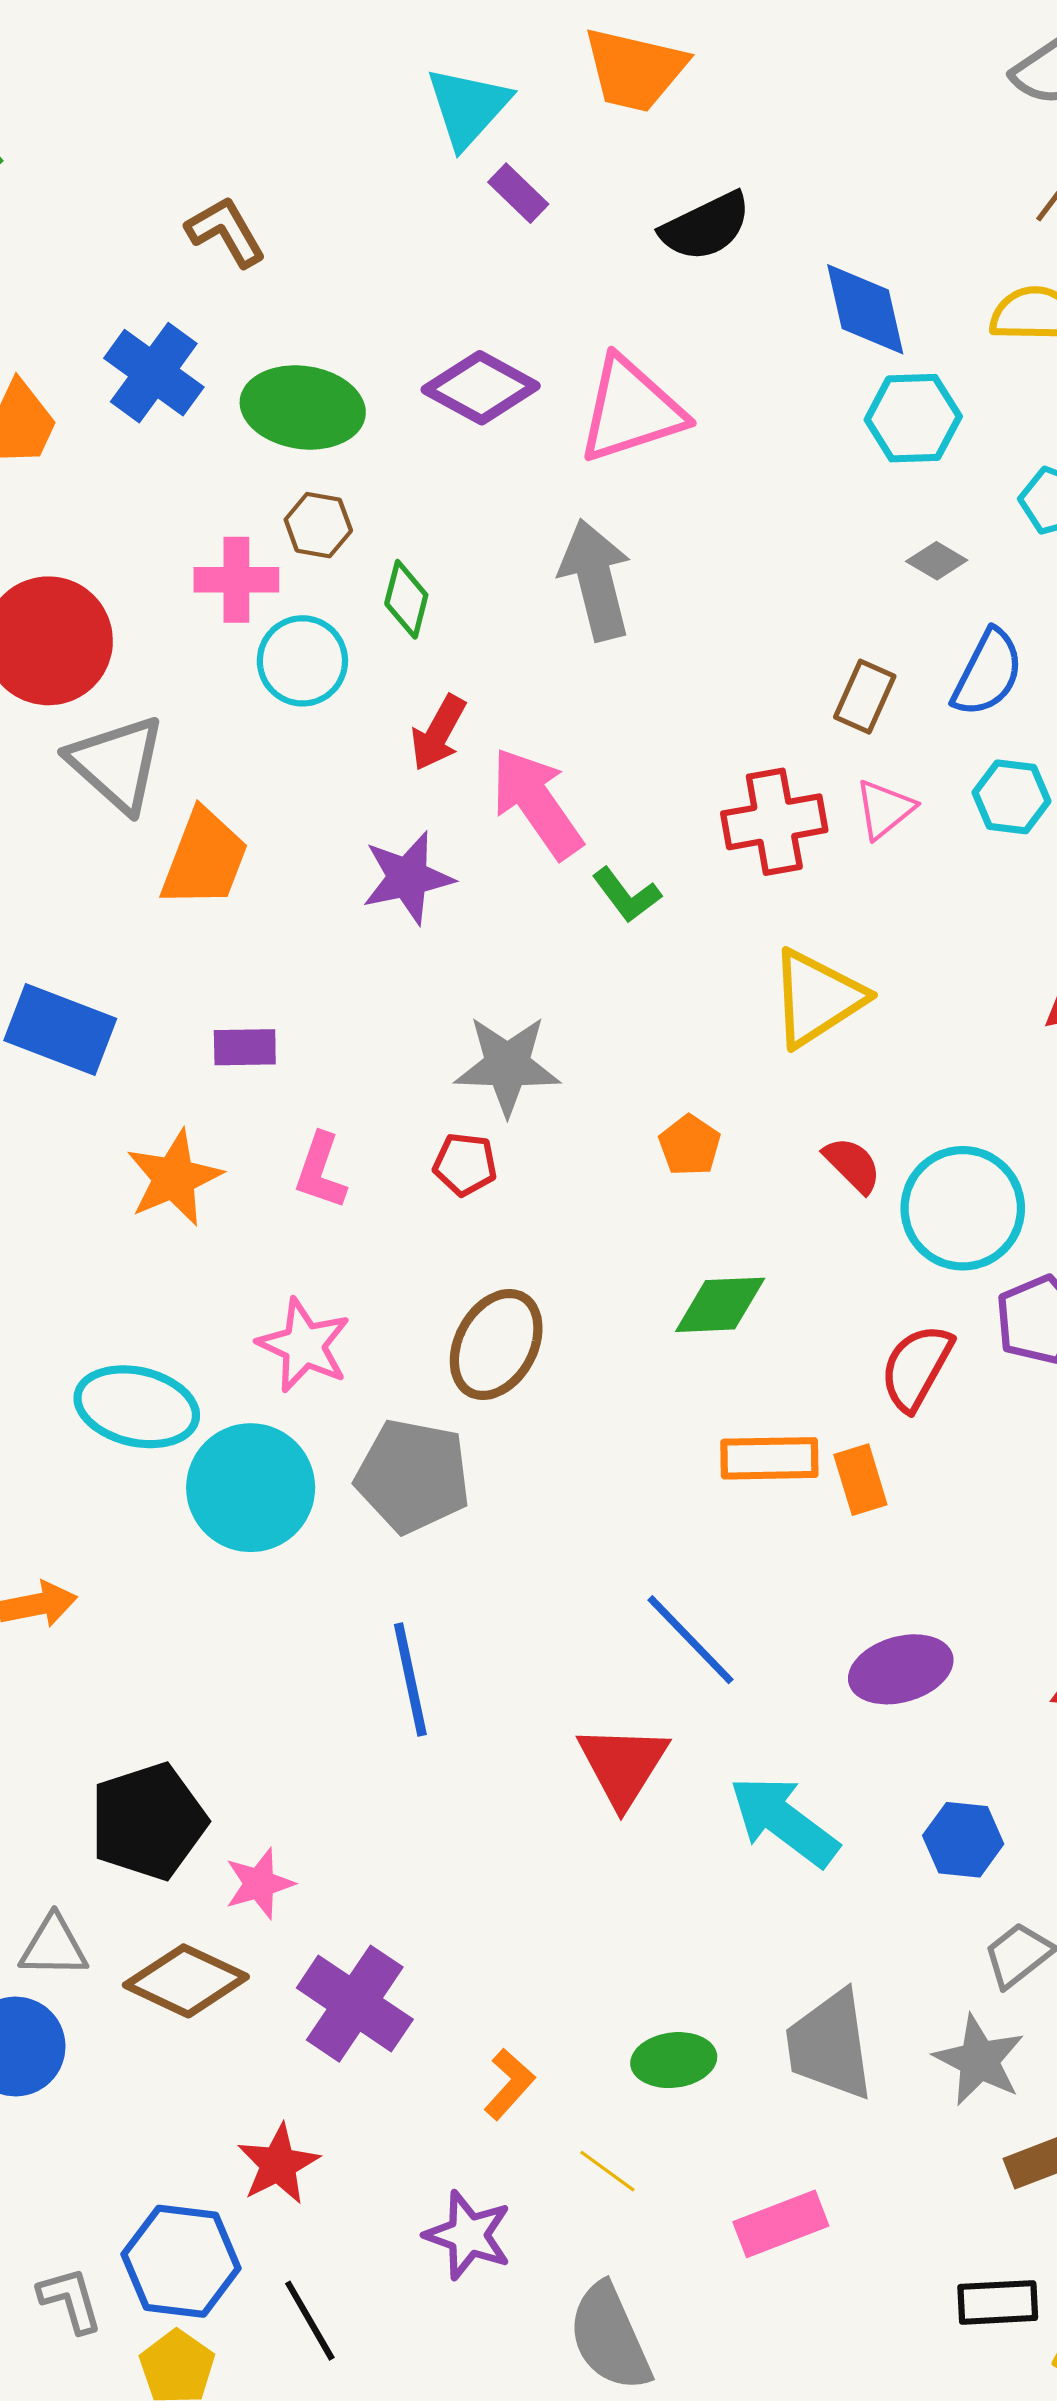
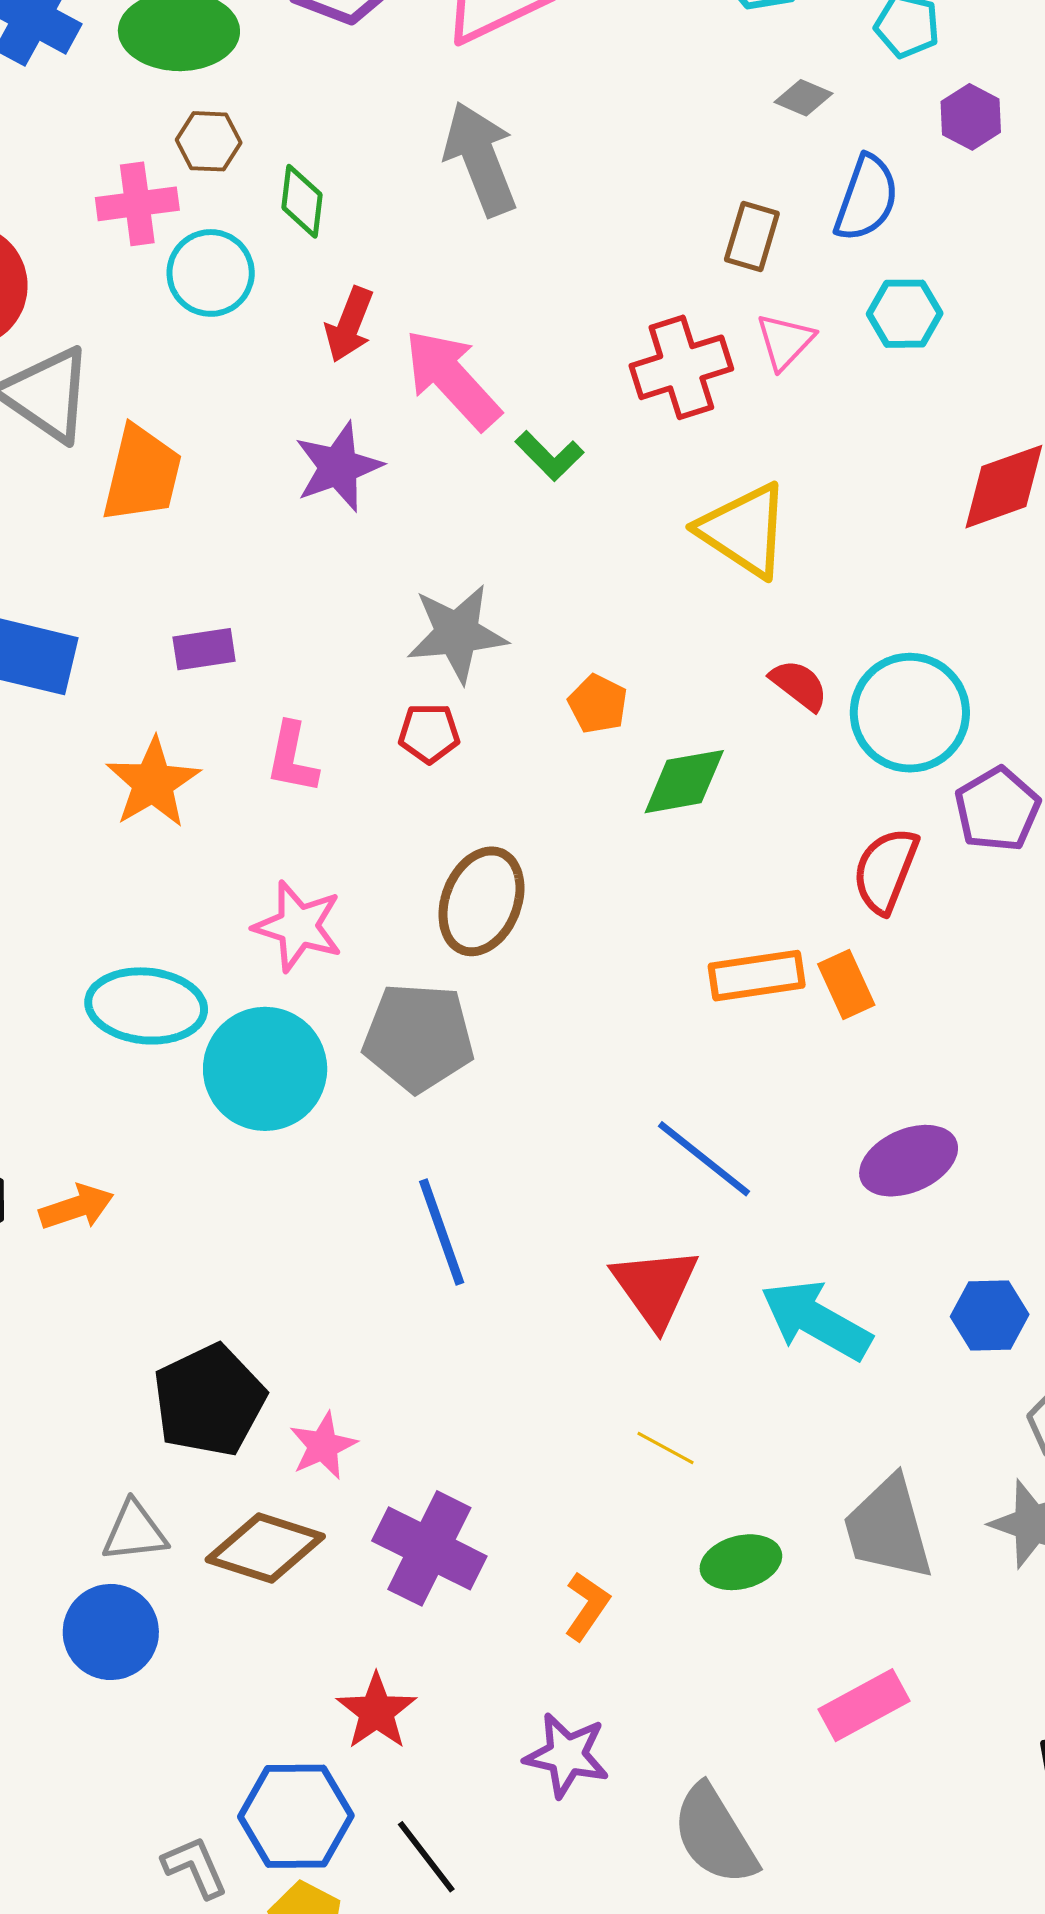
yellow triangle: (817, 998) -> (744, 530), turned -46
orange pentagon: (690, 1145) -> (598, 704), moved
green diamond: (720, 1305) -> (684, 782), moved
yellow line: (607, 2171) -> (666, 1448), moved

